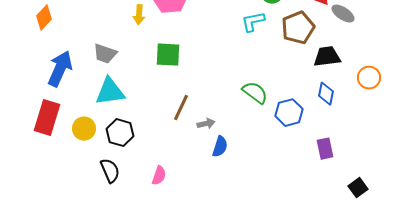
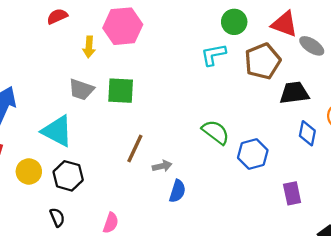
gray trapezoid: (105, 54) -> (81, 90), moved
cyan triangle: (110, 92) -> (57, 131), turned 36
blue diamond: (326, 94) -> (307, 133), moved
black semicircle: (110, 171) -> (57, 217), size x0.7

